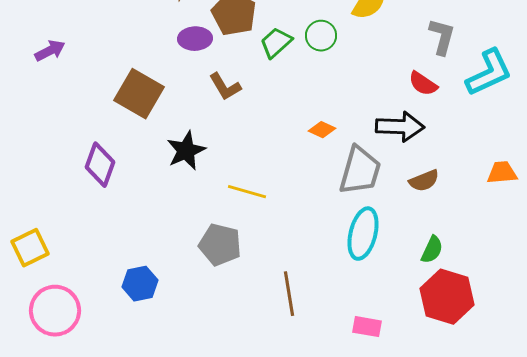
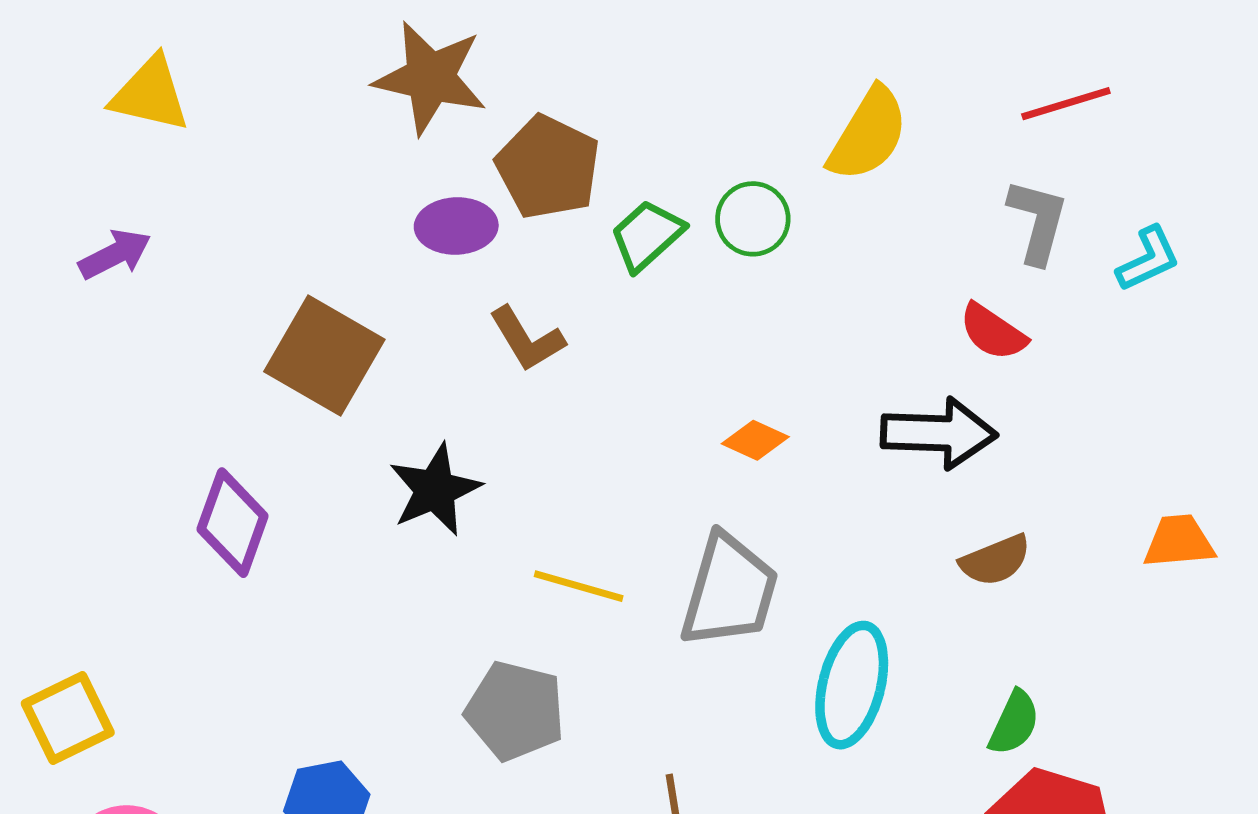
cyan L-shape: (489, 73) -> (1148, 259), moved, size x0.6
gray trapezoid: (360, 171) -> (729, 591), moved

